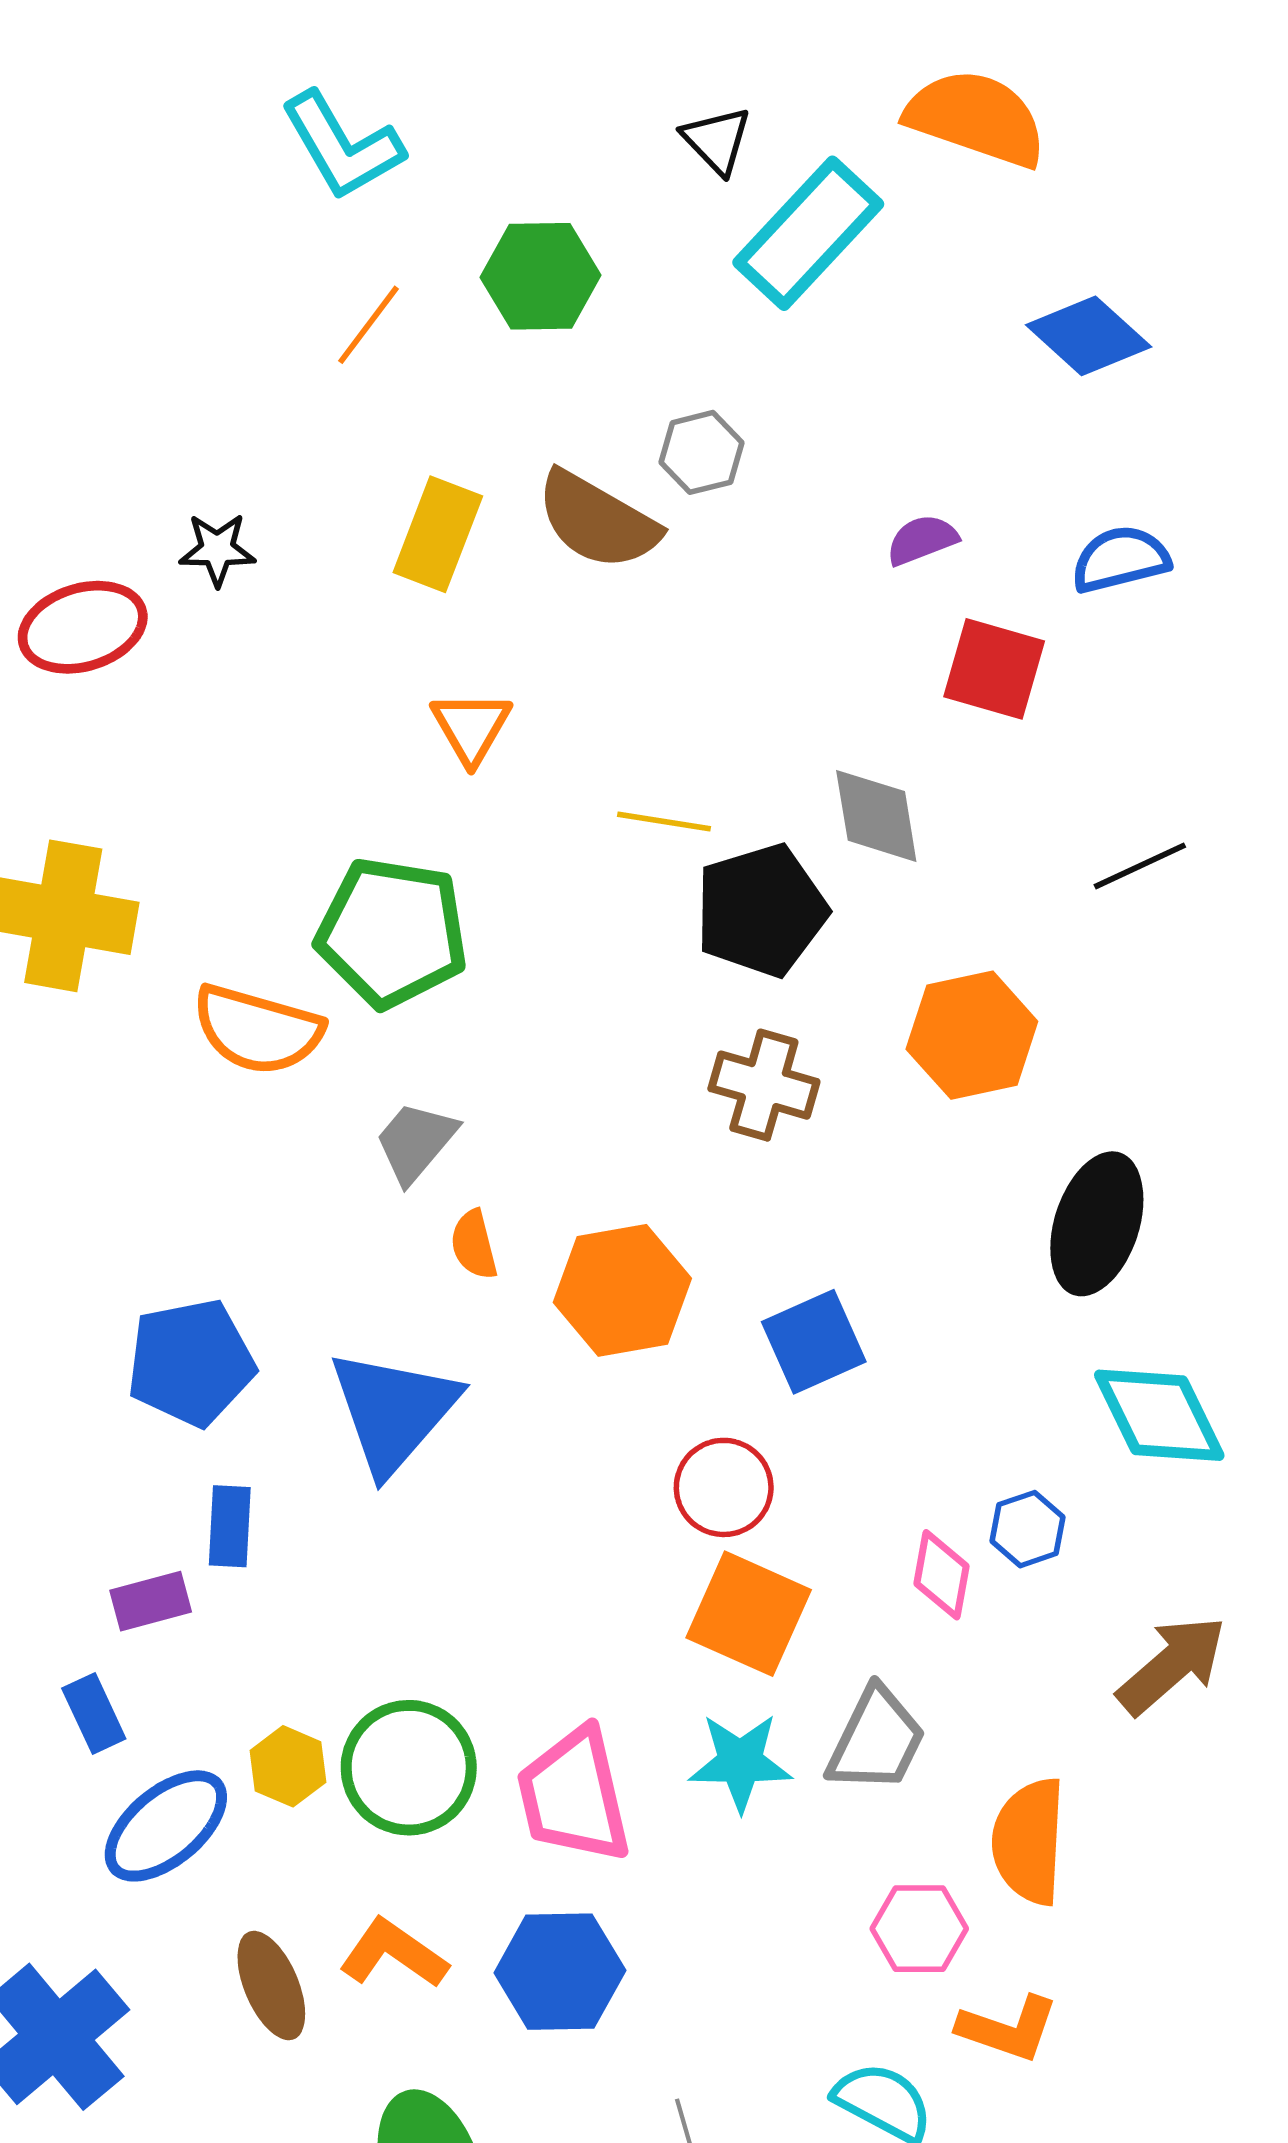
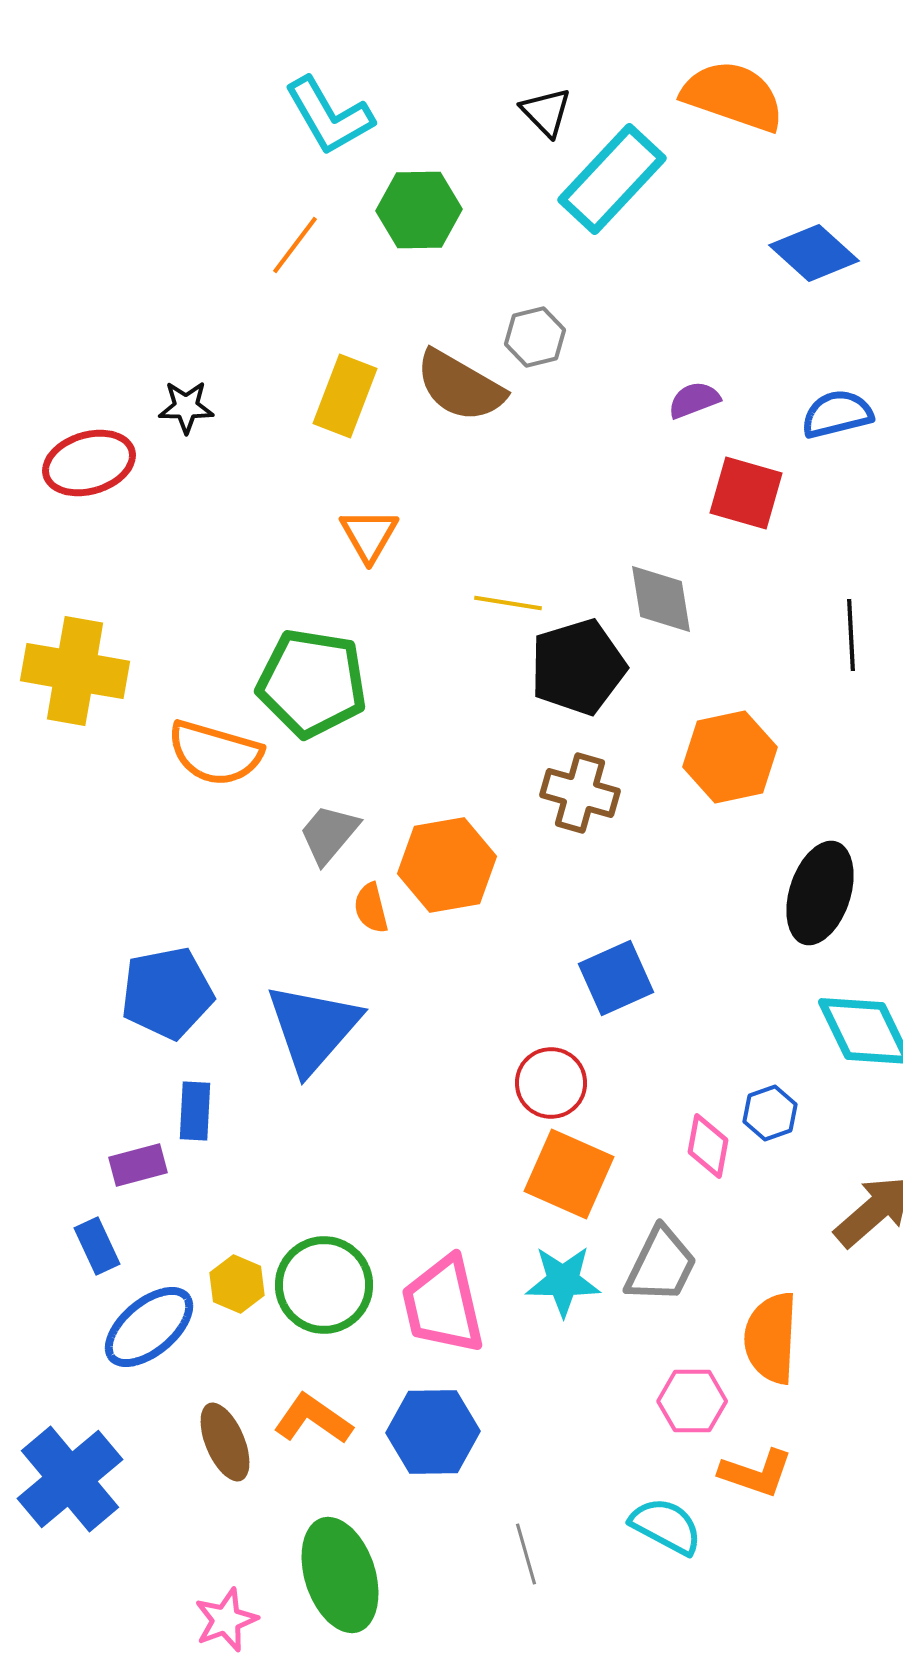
cyan L-shape: (342, 146) -> (329, 116), moved
black line: (1140, 866) -> (851, 635), turned -68
orange hexagon: (622, 1290) -> (447, 865), moved

